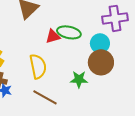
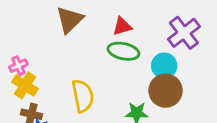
purple cross: (115, 18) -> (184, 33), turned -30
red triangle: (53, 36) -> (122, 26), moved

